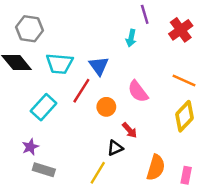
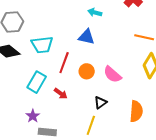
cyan arrow: (131, 38) -> (95, 12), turned 104
blue triangle: (99, 66) -> (86, 37), moved, turned -30
pink semicircle: (138, 91) -> (112, 74), moved
red arrow: (130, 130) -> (61, 94), moved

